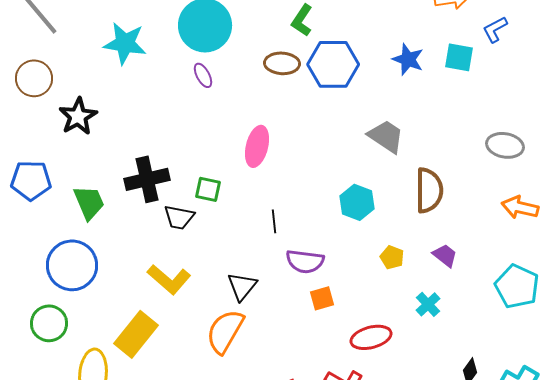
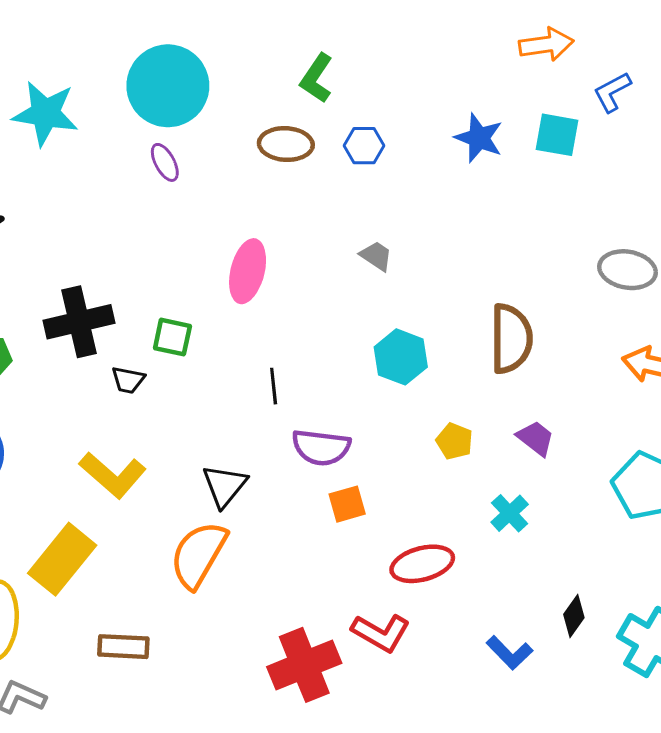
blue hexagon: (333, 64) -> (364, 146), size x0.5
gray trapezoid: (386, 136) -> (376, 256), moved, size x0.6
black trapezoid: (179, 217) -> (128, 380), size x0.7

